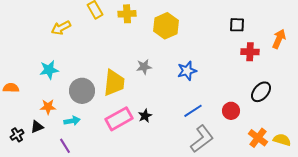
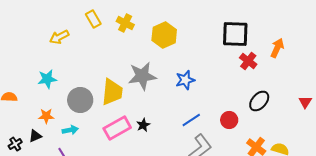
yellow cross: (127, 14) -> (125, 23), turned 30
black square: (237, 25) -> (235, 34), size x1.8
red cross: (250, 52) -> (248, 61), turned 36
gray star: (144, 67) -> (142, 76), size x1.8

